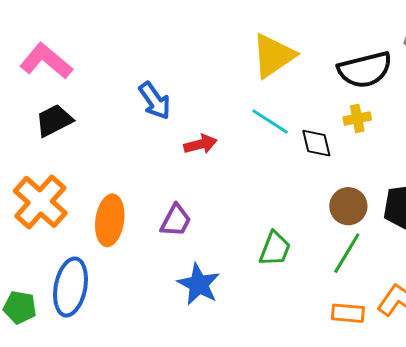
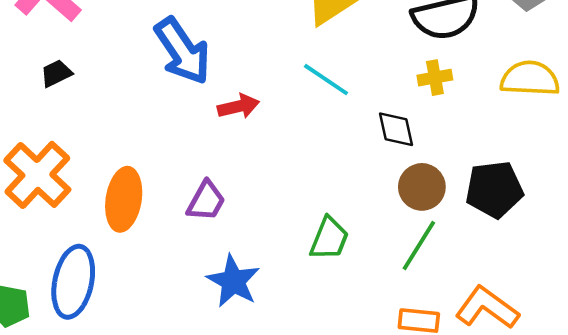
blue arrow: (155, 101) -> (182, 51), size x1.4
black trapezoid: (54, 120) -> (56, 73), size x0.7
black diamond: (316, 143) -> (396, 129), moved

